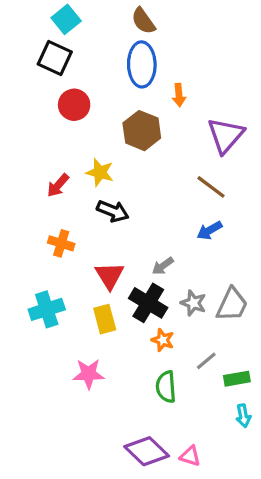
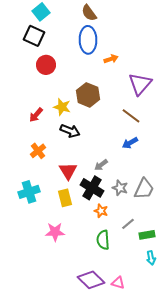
orange arrow: (179, 95) -> (111, 59), turned -104
brown hexagon: (142, 131) -> (88, 95), moved
orange cross: (61, 243) -> (38, 151), turned 35

